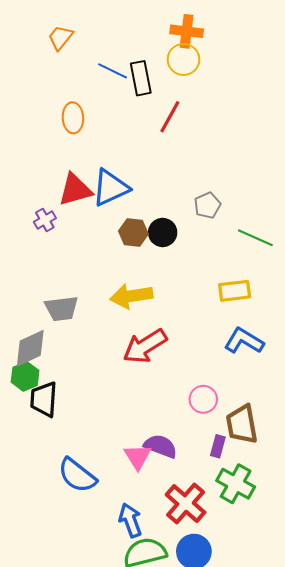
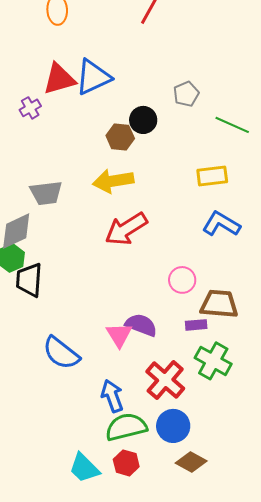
brown hexagon: (133, 232) -> (120, 137), moved
brown trapezoid: (242, 424) -> (219, 304), turned 105
purple rectangle: (218, 446) -> (196, 325), turned 70

